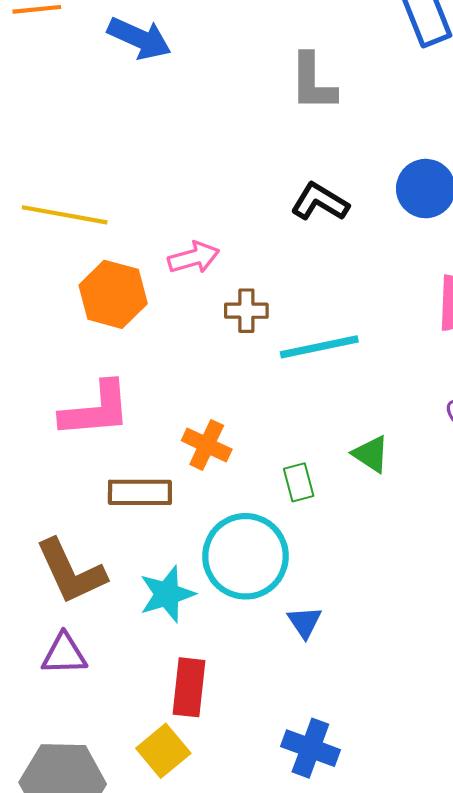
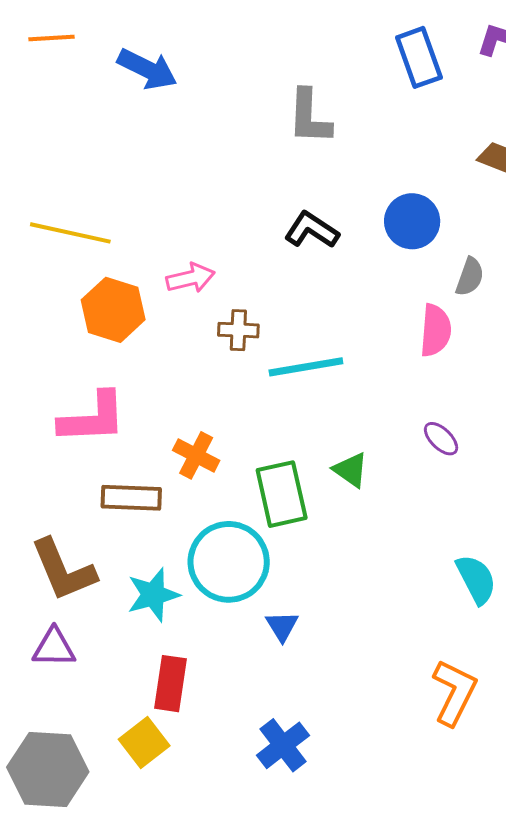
green rectangle: (299, 482) -> (282, 494), size x1.8
blue cross: (310, 748) -> (283, 745), turned 30

